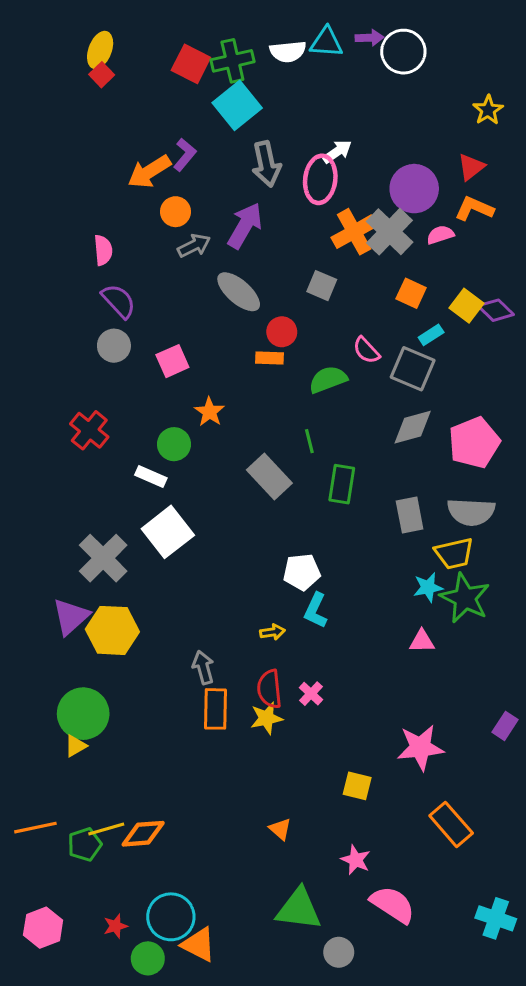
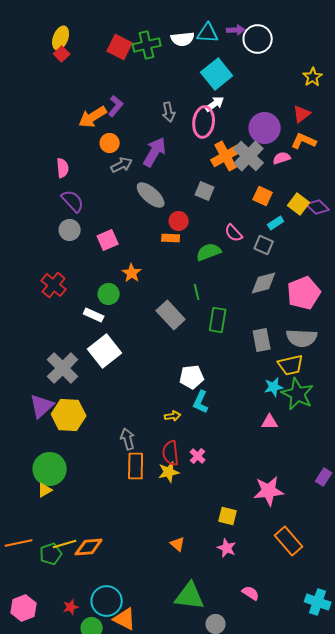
cyan square: (237, 105) -> (217, 74), moved
gray arrow: (266, 164) -> (169, 112), size x0.7
gray square: (413, 369) -> (264, 245), size x0.7
pink star: (356, 860) -> (227, 548), moved
pink semicircle: (393, 905) -> (251, 593), size x0.6

